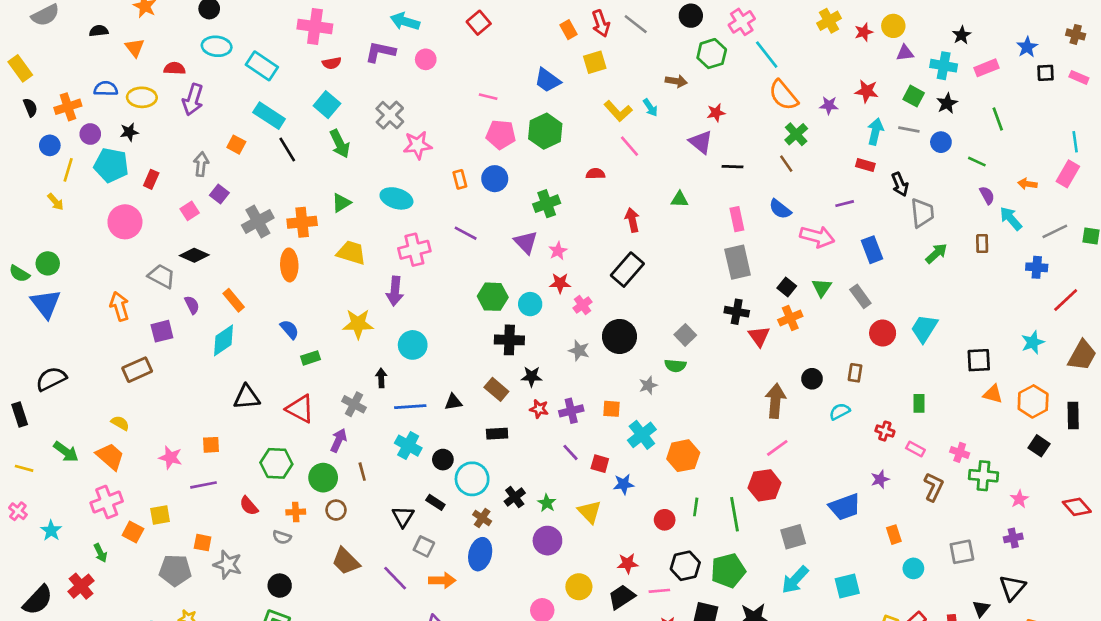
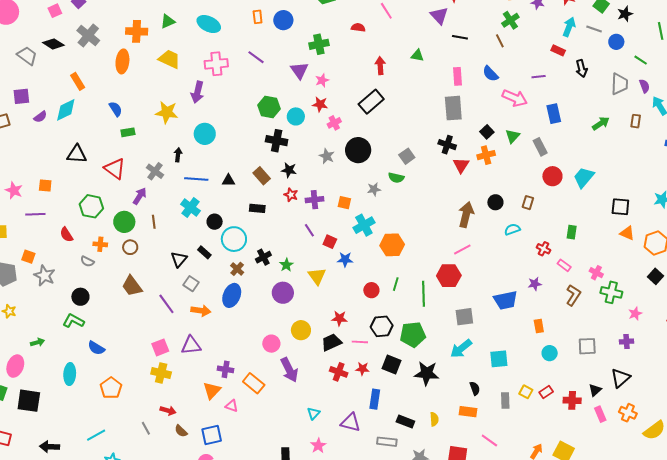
gray trapezoid: (922, 213) -> (619, 84), moved
gray cross: (258, 221) -> (88, 35), moved, turned -30
purple semicircle: (192, 305) -> (40, 117), moved, turned 72

